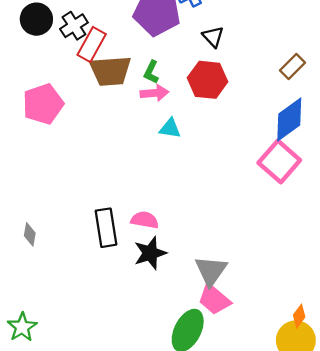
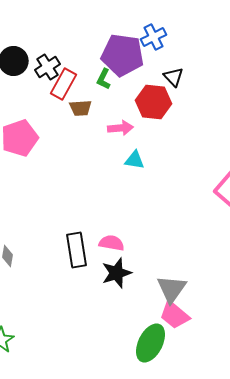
brown trapezoid: (110, 71) -> (81, 108), size x0.6
green L-shape: (151, 72) -> (104, 79), moved
red hexagon: (208, 80) -> (154, 102), moved

